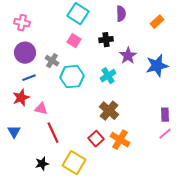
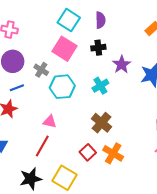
purple semicircle: (121, 14) -> (100, 20), moved
pink square: (74, 41) -> (64, 49), size x1.6
pink triangle: (41, 109) -> (50, 122), moved
red line: (53, 133) -> (42, 146), turned 55
black star: (42, 164) -> (31, 179), size x1.5

